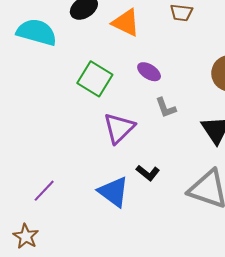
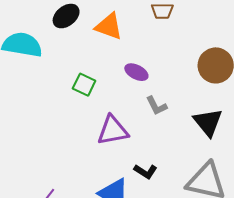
green square: (95, 79) -> (84, 85), size x0.7
purple triangle: (119, 128) -> (113, 130), turned 40

